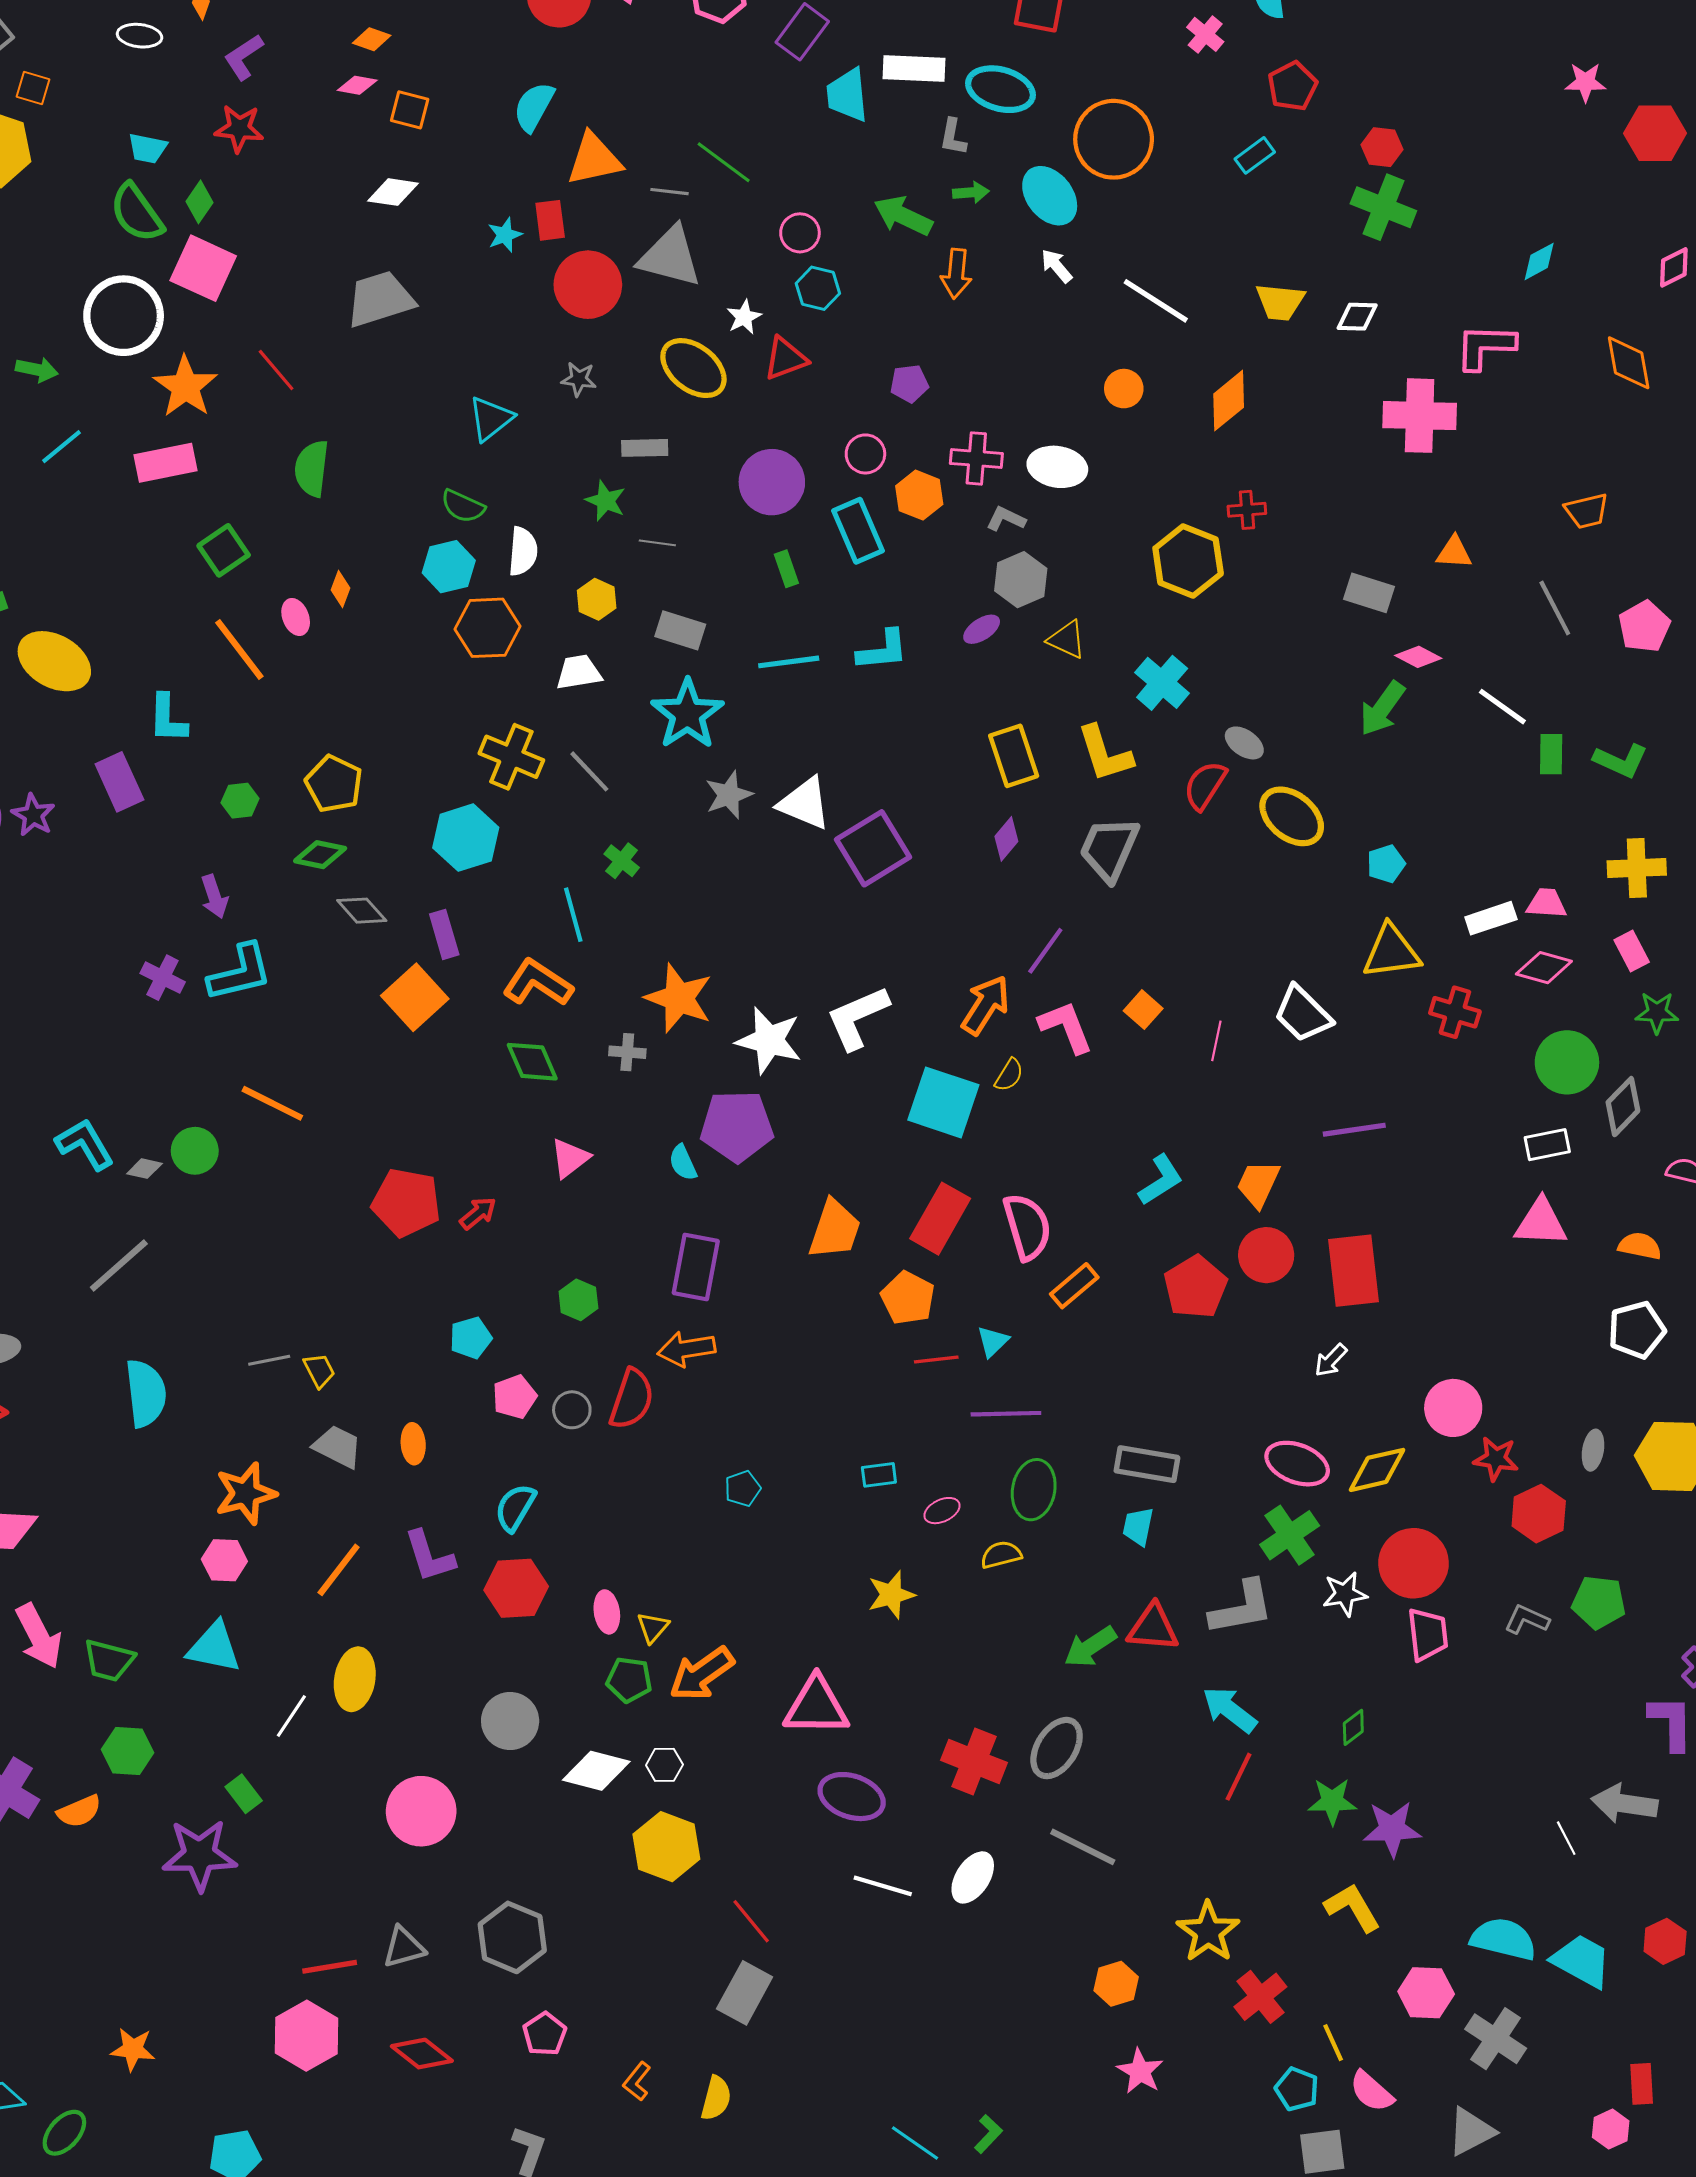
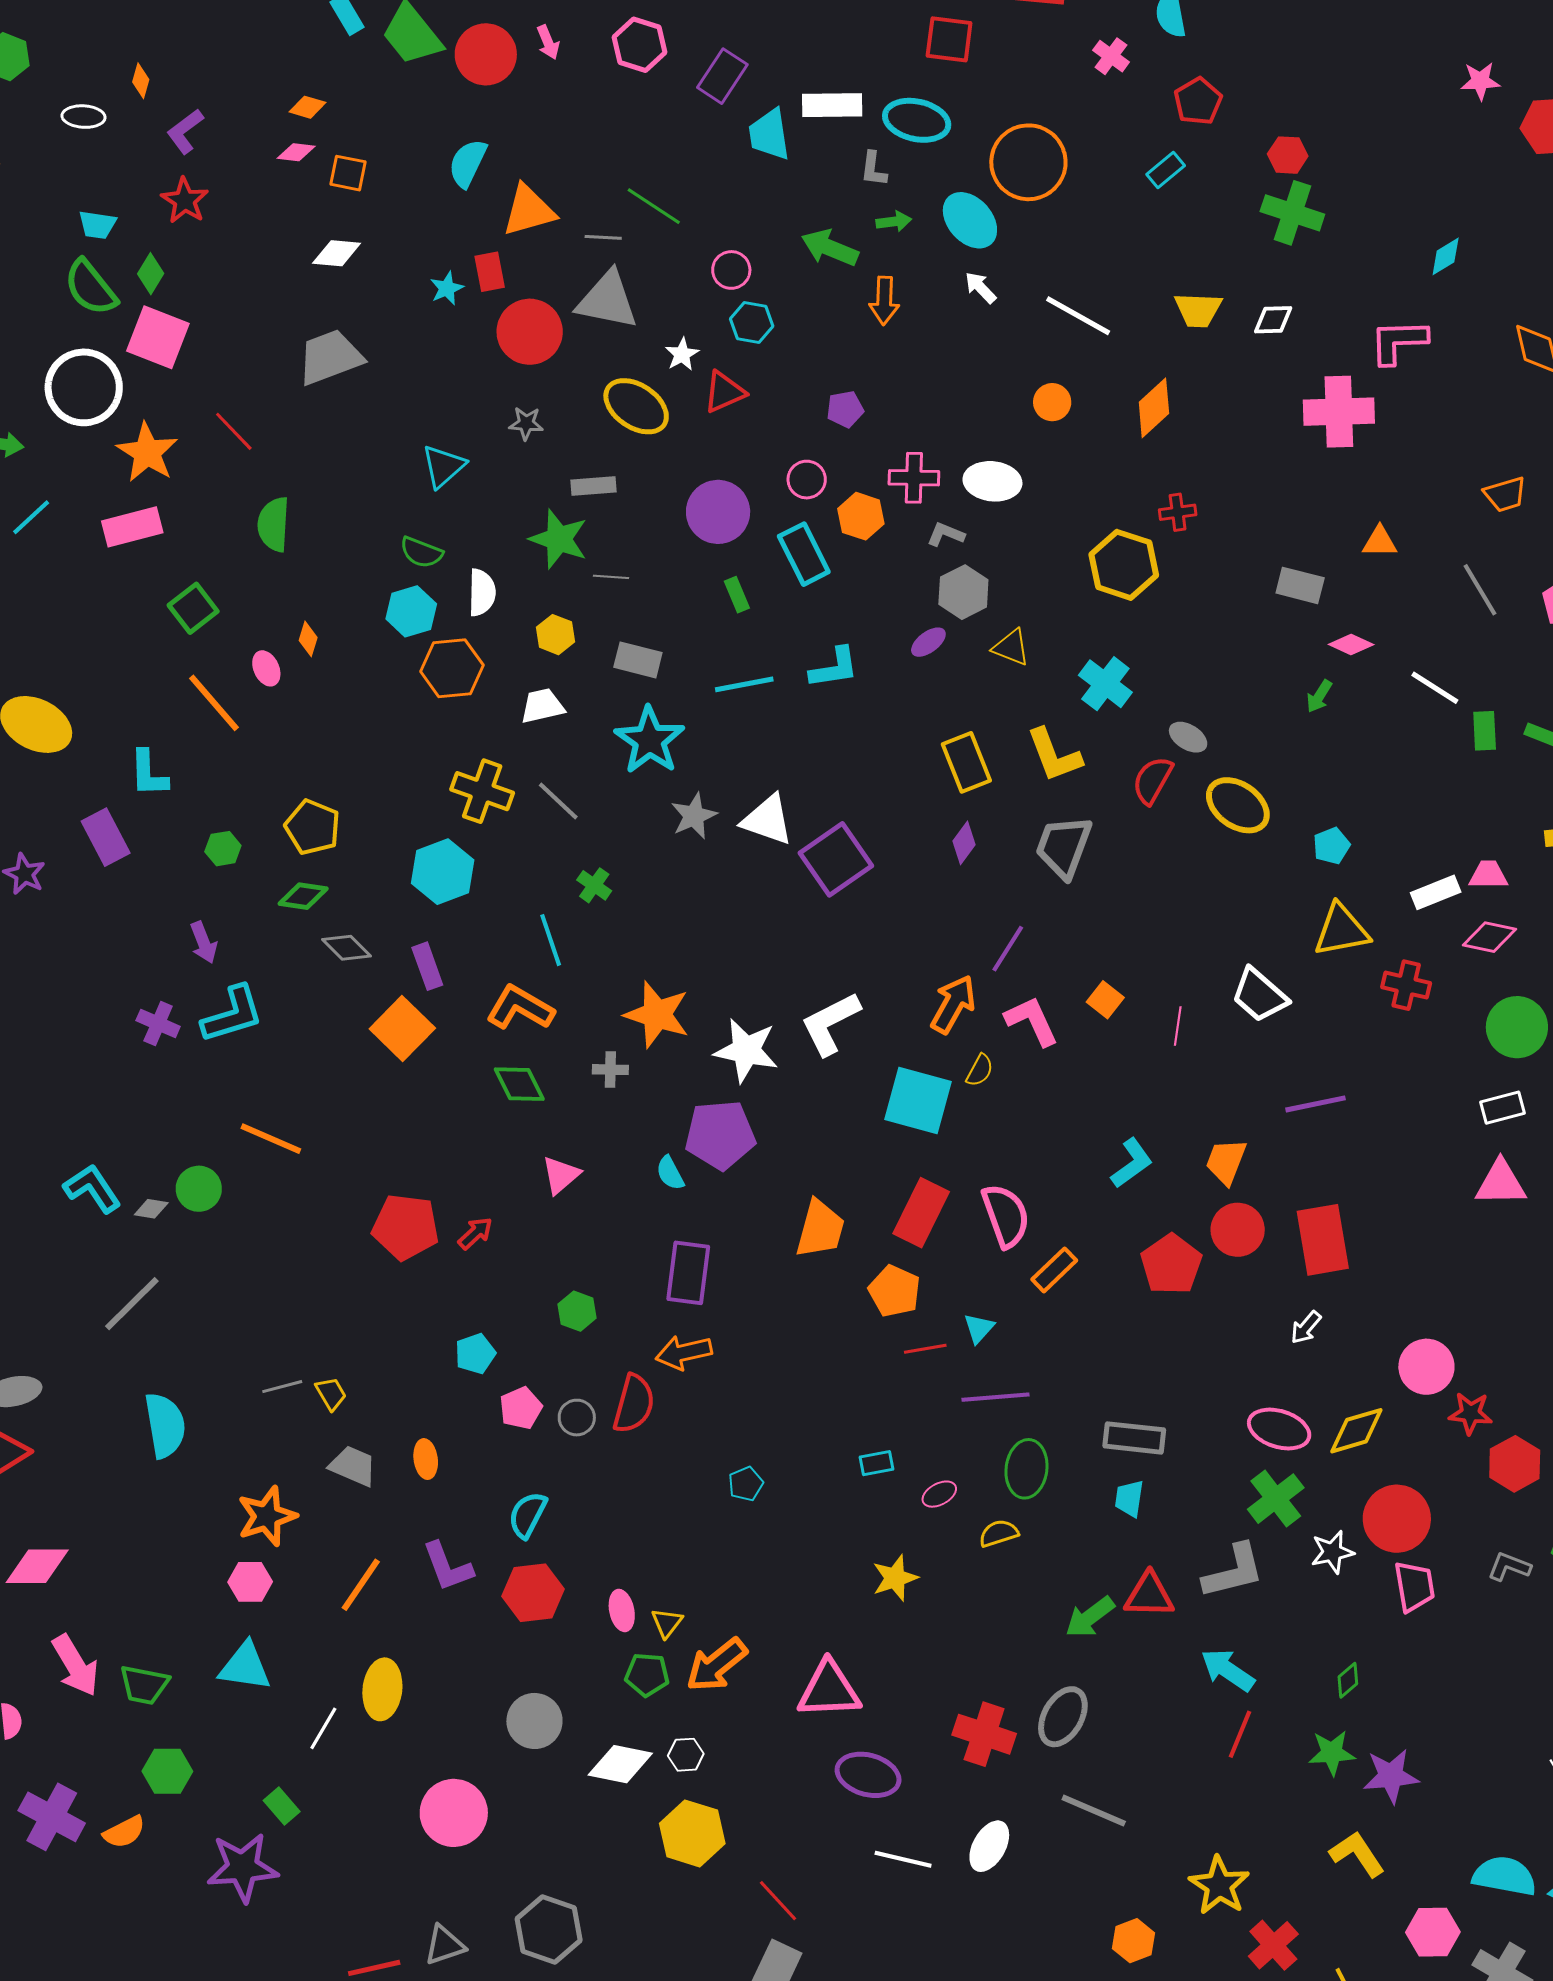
red star: (239, 128) -> (185, 201), turned 30
green star: (606, 501) -> (559, 539), size x1.5
green arrow: (1382, 709) -> (1319, 696), size x0.6

